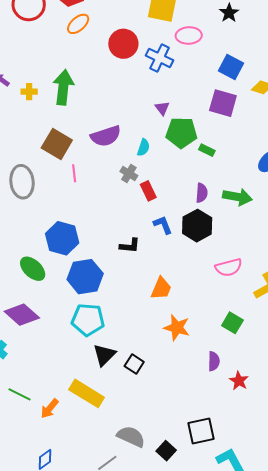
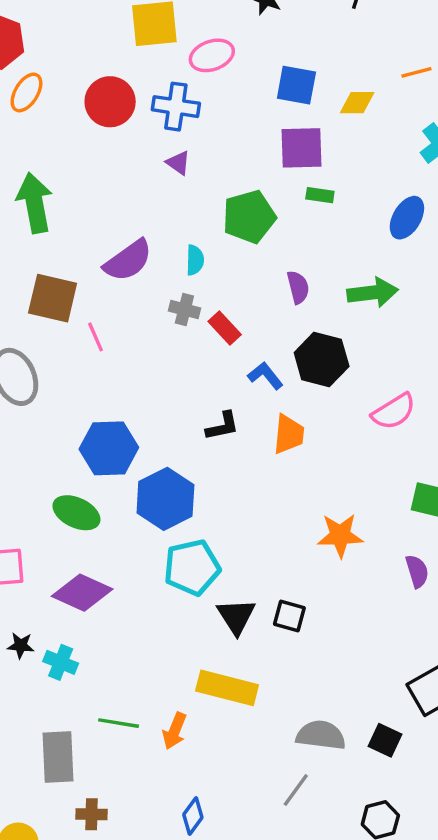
purple triangle: (162, 108) -> (178, 163), moved
green rectangle: (207, 150) -> (320, 195), moved
purple semicircle: (202, 193) -> (298, 287), moved
orange trapezoid: (161, 288) -> (289, 434), moved

